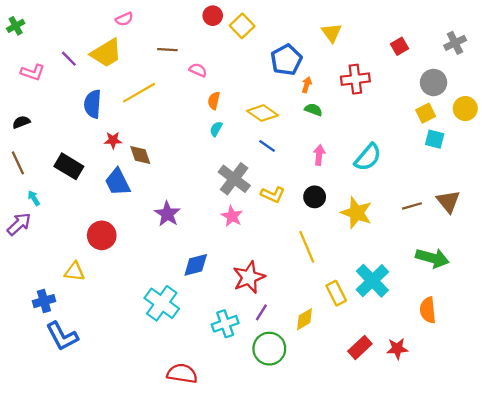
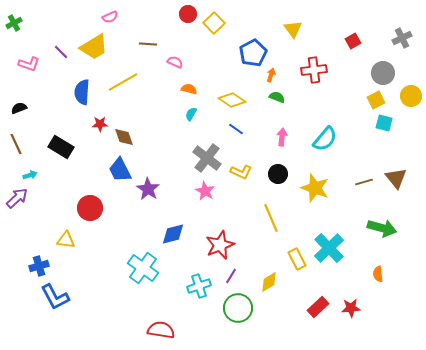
orange semicircle: (214, 101) -> (189, 89), turned 91
blue trapezoid: (118, 182) -> (120, 170), moved
cyan arrow: (34, 198) -> (30, 175), turned 104
orange semicircle: (428, 310) -> (378, 274), size x0.7

